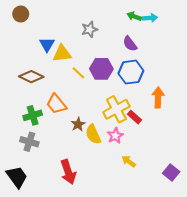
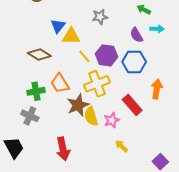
cyan arrow: (150, 18) -> (157, 29), moved
yellow cross: (116, 109) -> (97, 84), moved
red rectangle: (135, 117) -> (132, 105), size x1.5
brown star: (78, 124) -> (78, 105), size x1.6

